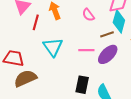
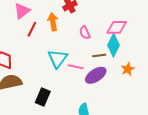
cyan triangle: (53, 47) -> (57, 59), moved
black rectangle: (82, 85) -> (43, 97), moved

